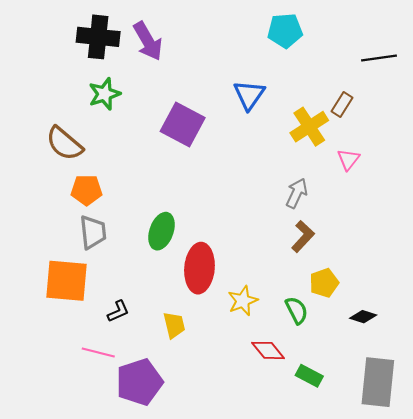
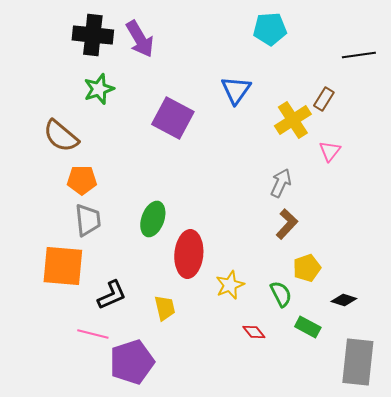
black L-shape: (118, 311) -> (112, 295), size x1.4
red diamond: (268, 350) -> (254, 332), size x0.7
green rectangle: (309, 376) -> (308, 327), moved

